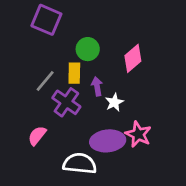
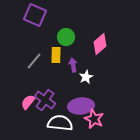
purple cross: (66, 102) -> (45, 100), moved
pink star: (138, 134) -> (94, 119), moved

